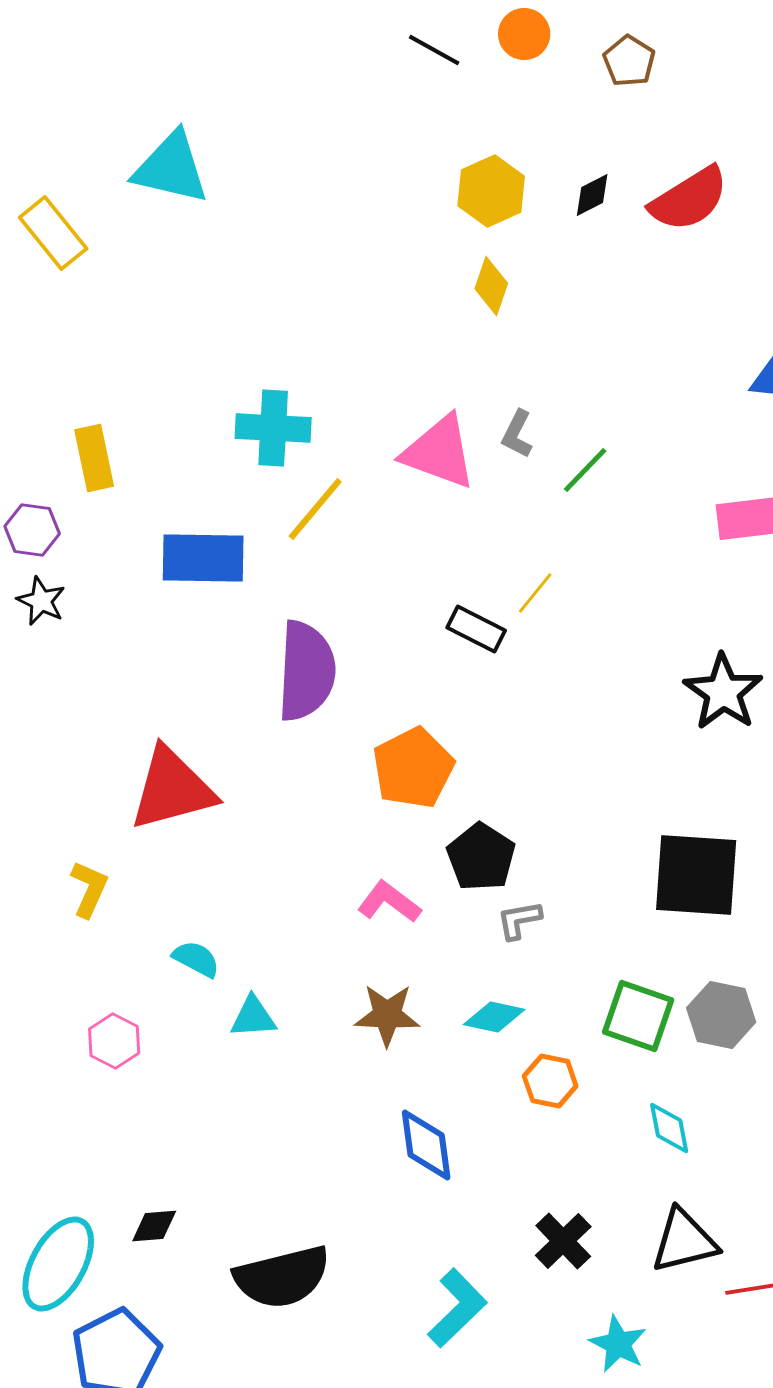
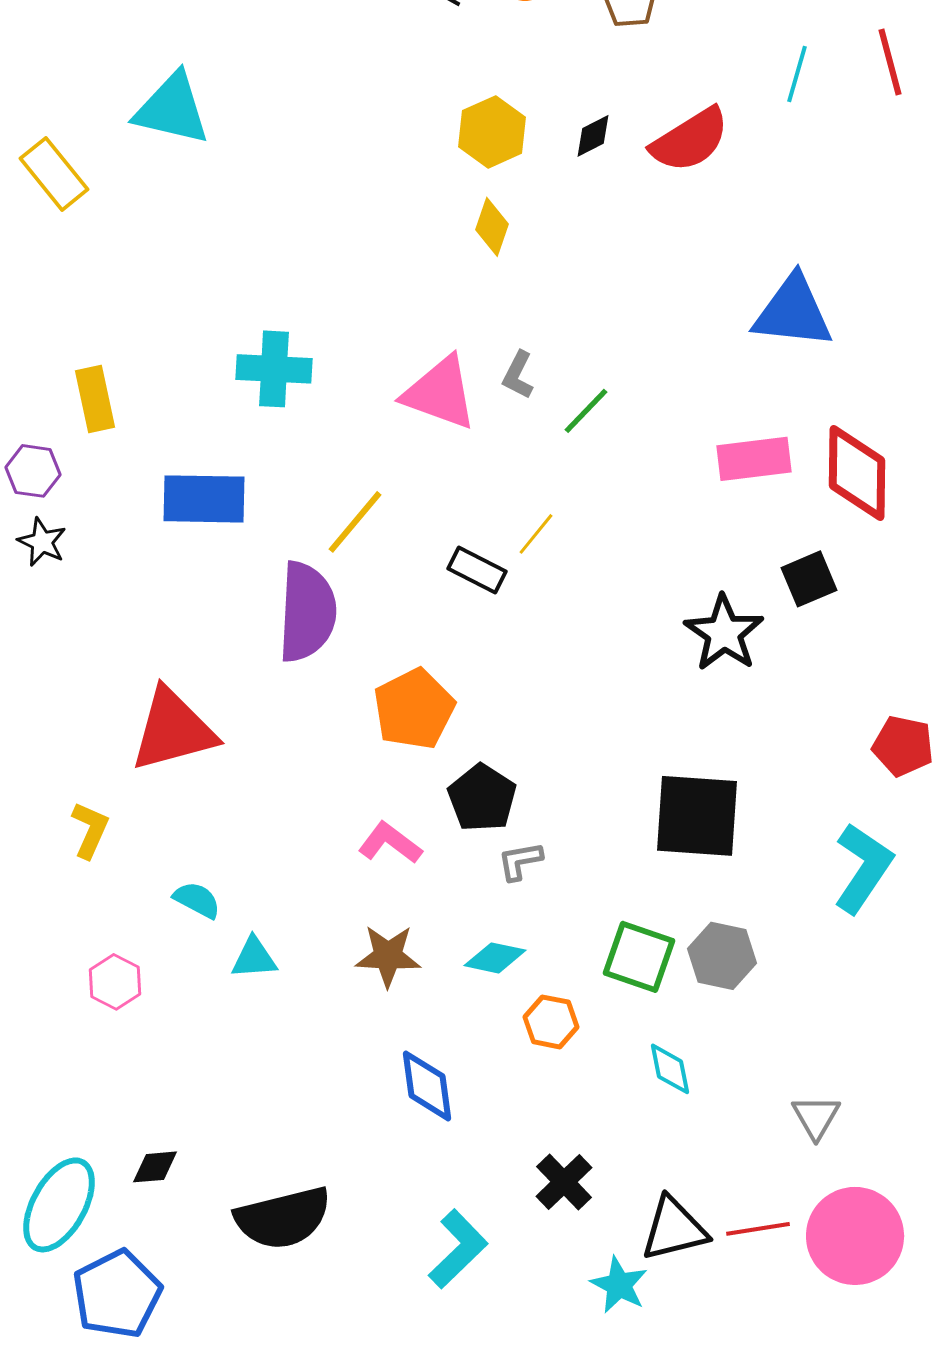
yellow line: (315, 509) -> (355, 522), moved
black triangle: (684, 1241) -> (674, 1229), moved

